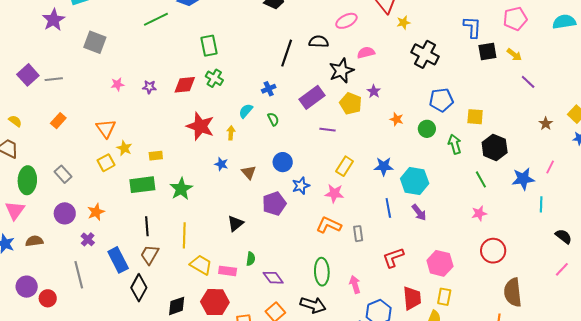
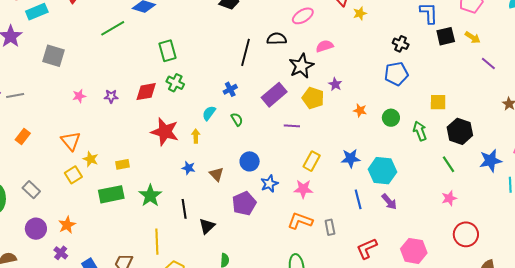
black cross: (425, 54) -> (401, 44), moved, size x0.6
blue pentagon: (441, 100) -> (396, 74), moved
black line: (147, 226) -> (184, 209), moved

